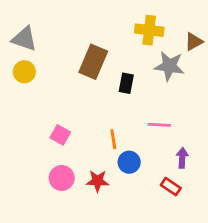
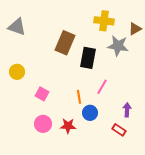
yellow circle: (24, 72) -> (17, 72), moved
black rectangle: (126, 83) -> (88, 58), size x1.5
pink line: (159, 125) -> (102, 87), moved, turned -63

